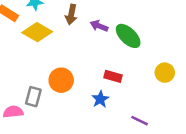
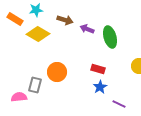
brown arrow: (71, 14) -> (65, 20), turned -84
green ellipse: (128, 36) -> (110, 37), turned 30
blue star: (100, 99) -> (100, 87), moved

